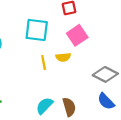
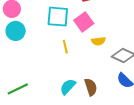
pink square: (77, 35) -> (84, 22), moved
yellow semicircle: (63, 57) -> (98, 41), moved

